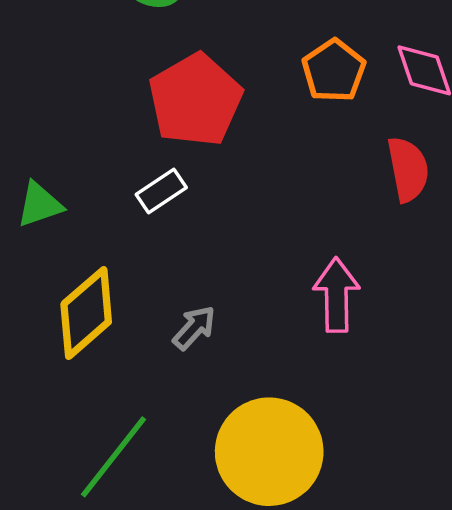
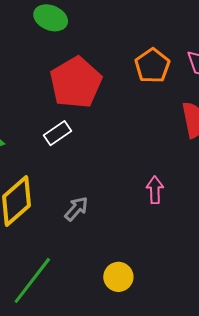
pink arrow: (336, 295) -> (155, 190), size x0.7
yellow circle: (269, 452) -> (118, 277), size x0.5

